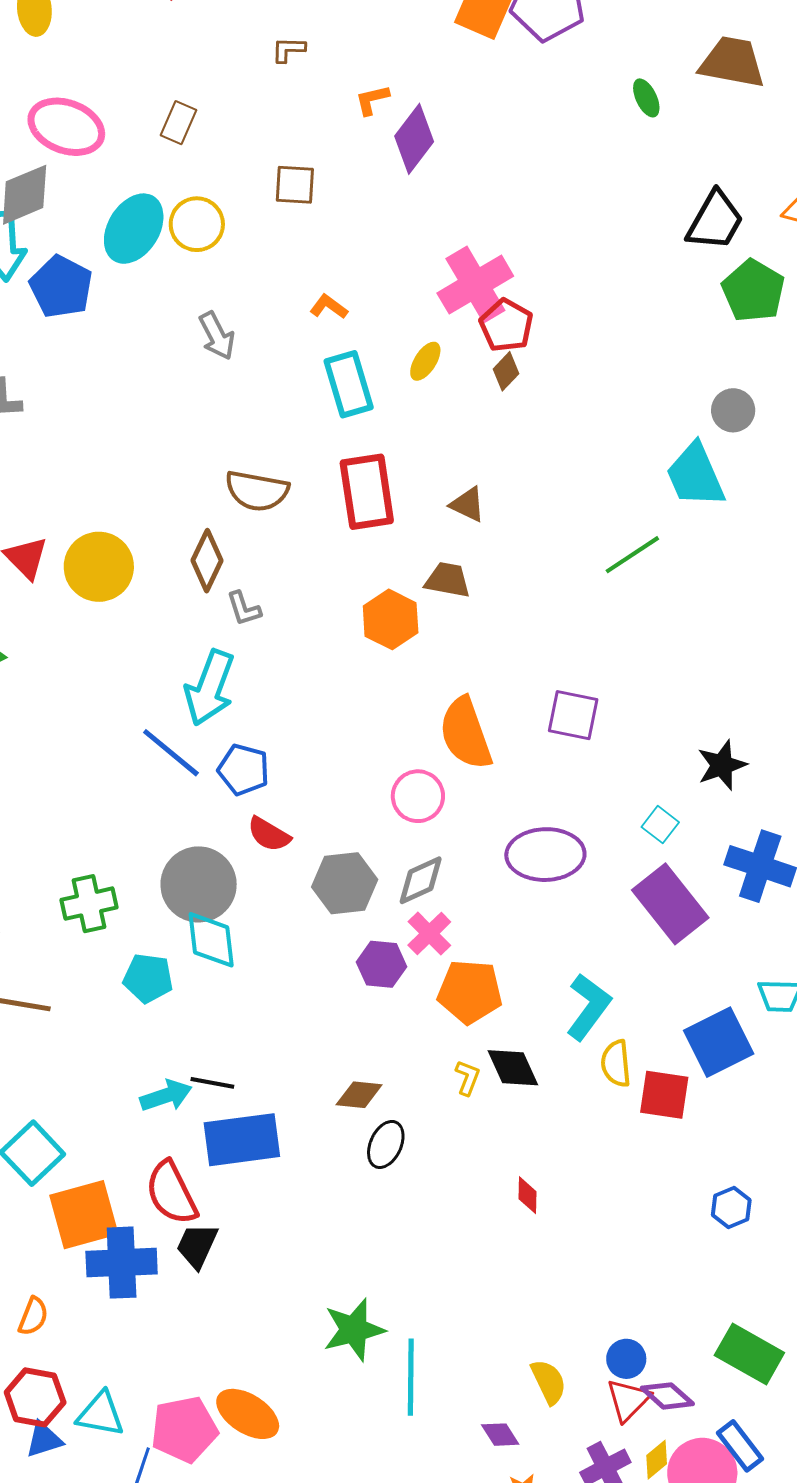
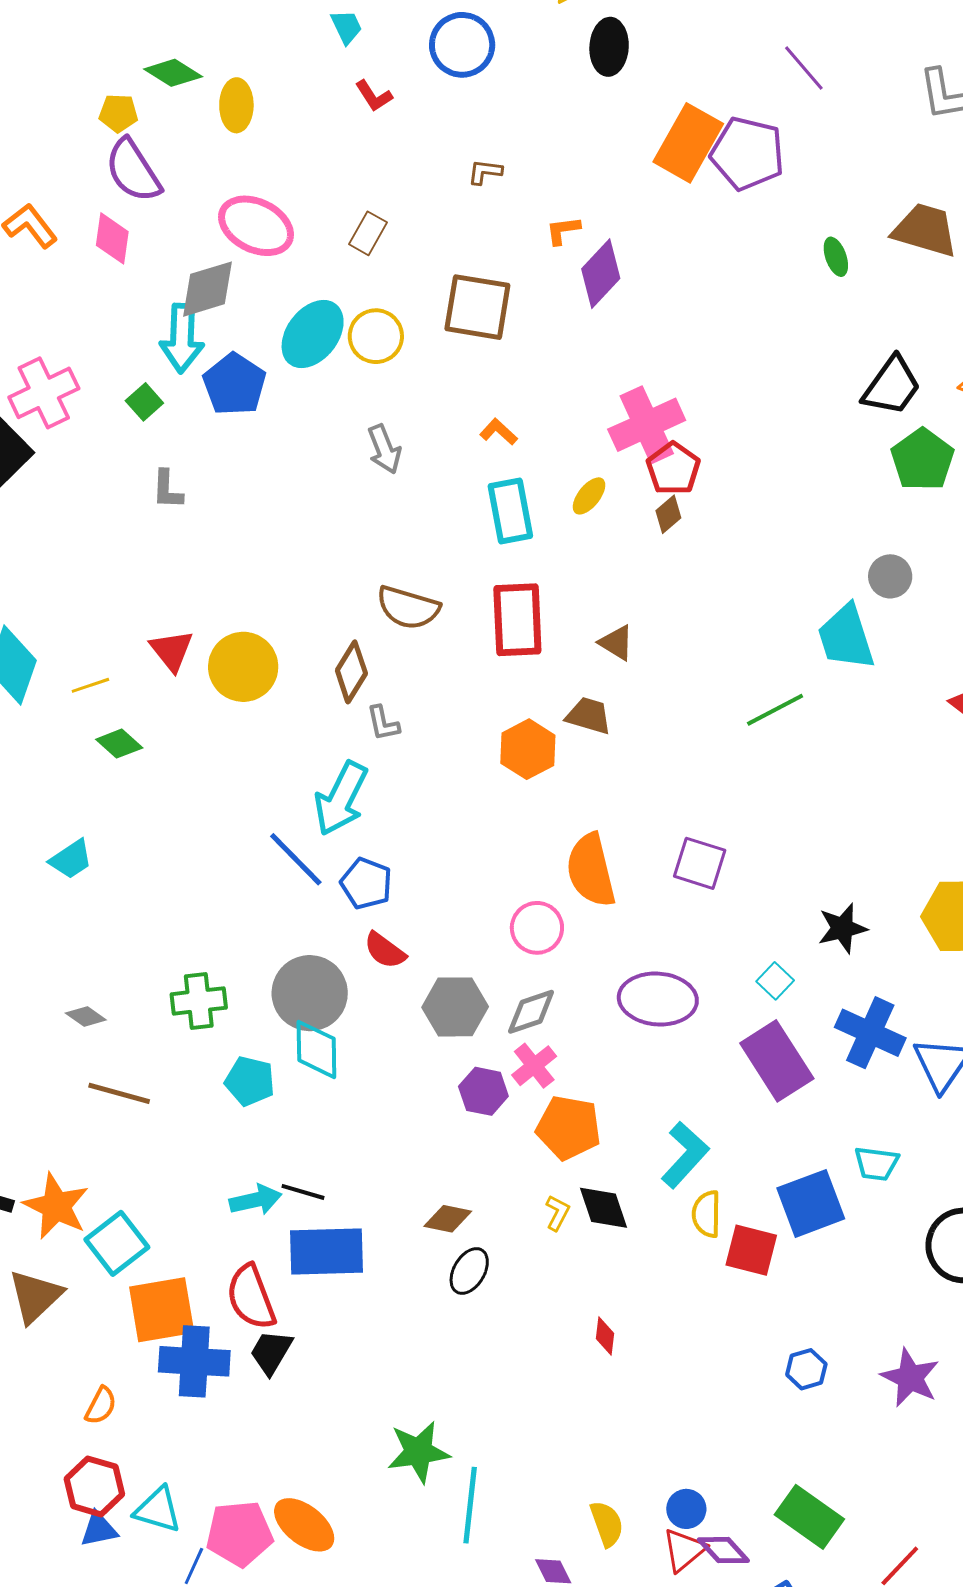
brown square: (295, 185) -> (477, 307), size x1.6

